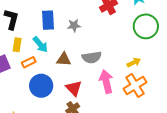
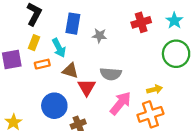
brown triangle: (64, 59) -> (70, 71), moved
pink arrow: (106, 82) -> (121, 103), turned 40
blue circle: (41, 86) -> (54, 106), moved
red triangle: (74, 88) -> (87, 87), moved

